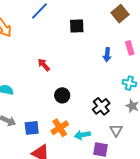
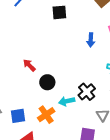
red arrow: (44, 65) -> (29, 65), moved
cyan arrow: (82, 135) -> (67, 101), moved

